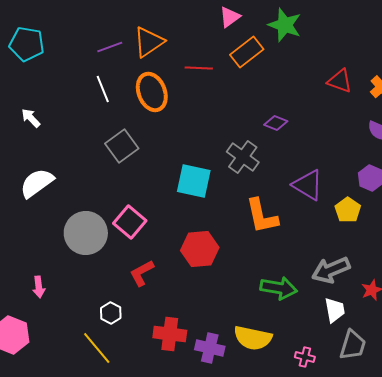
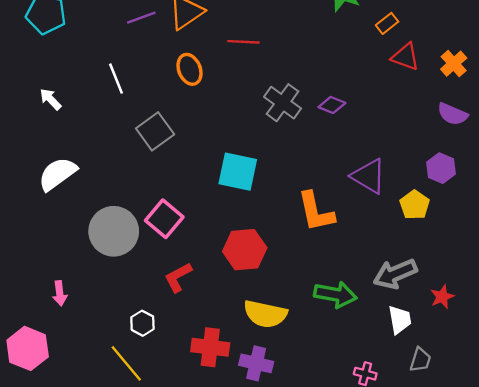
orange rectangle: (247, 52) -> (387, 23), moved, size x0.6
white line: (103, 89) -> (116, 79), moved
orange ellipse: (152, 92) -> (190, 69), size x0.7
gray cross: (243, 157) -> (283, 103), moved
yellow semicircle: (253, 338) -> (265, 314), moved
gray trapezoid: (353, 345) -> (420, 360), size x0.7

